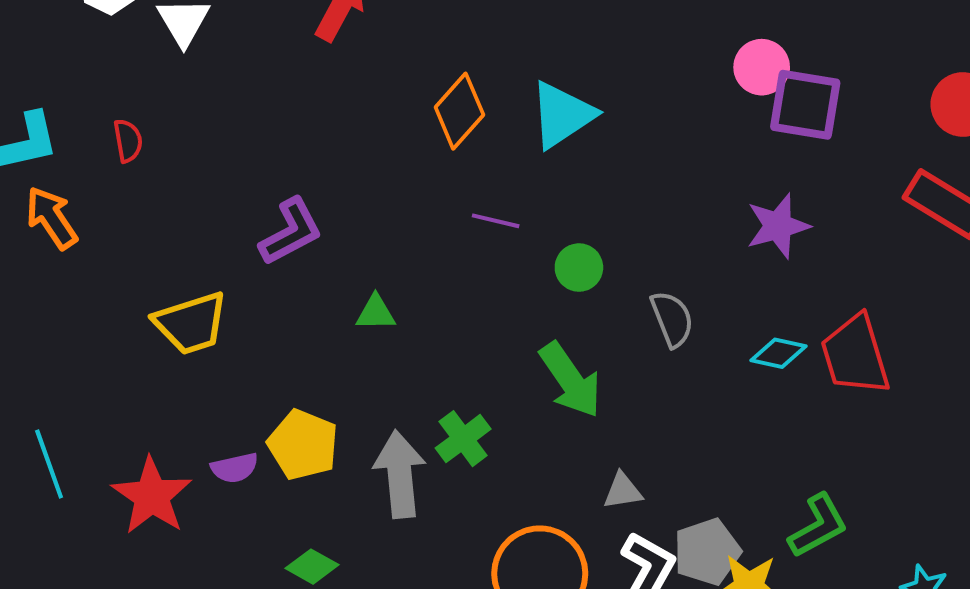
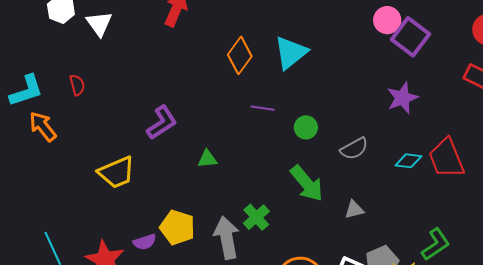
purple square: (805, 105) -> (410, 37), turned 33
gray semicircle: (672, 319) -> (354, 149), turned 88
gray triangle: (623, 491) -> (354, 210), moved

